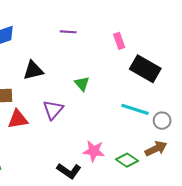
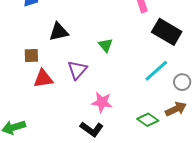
cyan line: (135, 109) -> (156, 71), turned -60
pink star: (94, 151) -> (102, 102), moved

